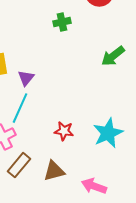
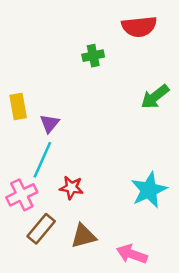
red star: (64, 131) -> (71, 188), moved

